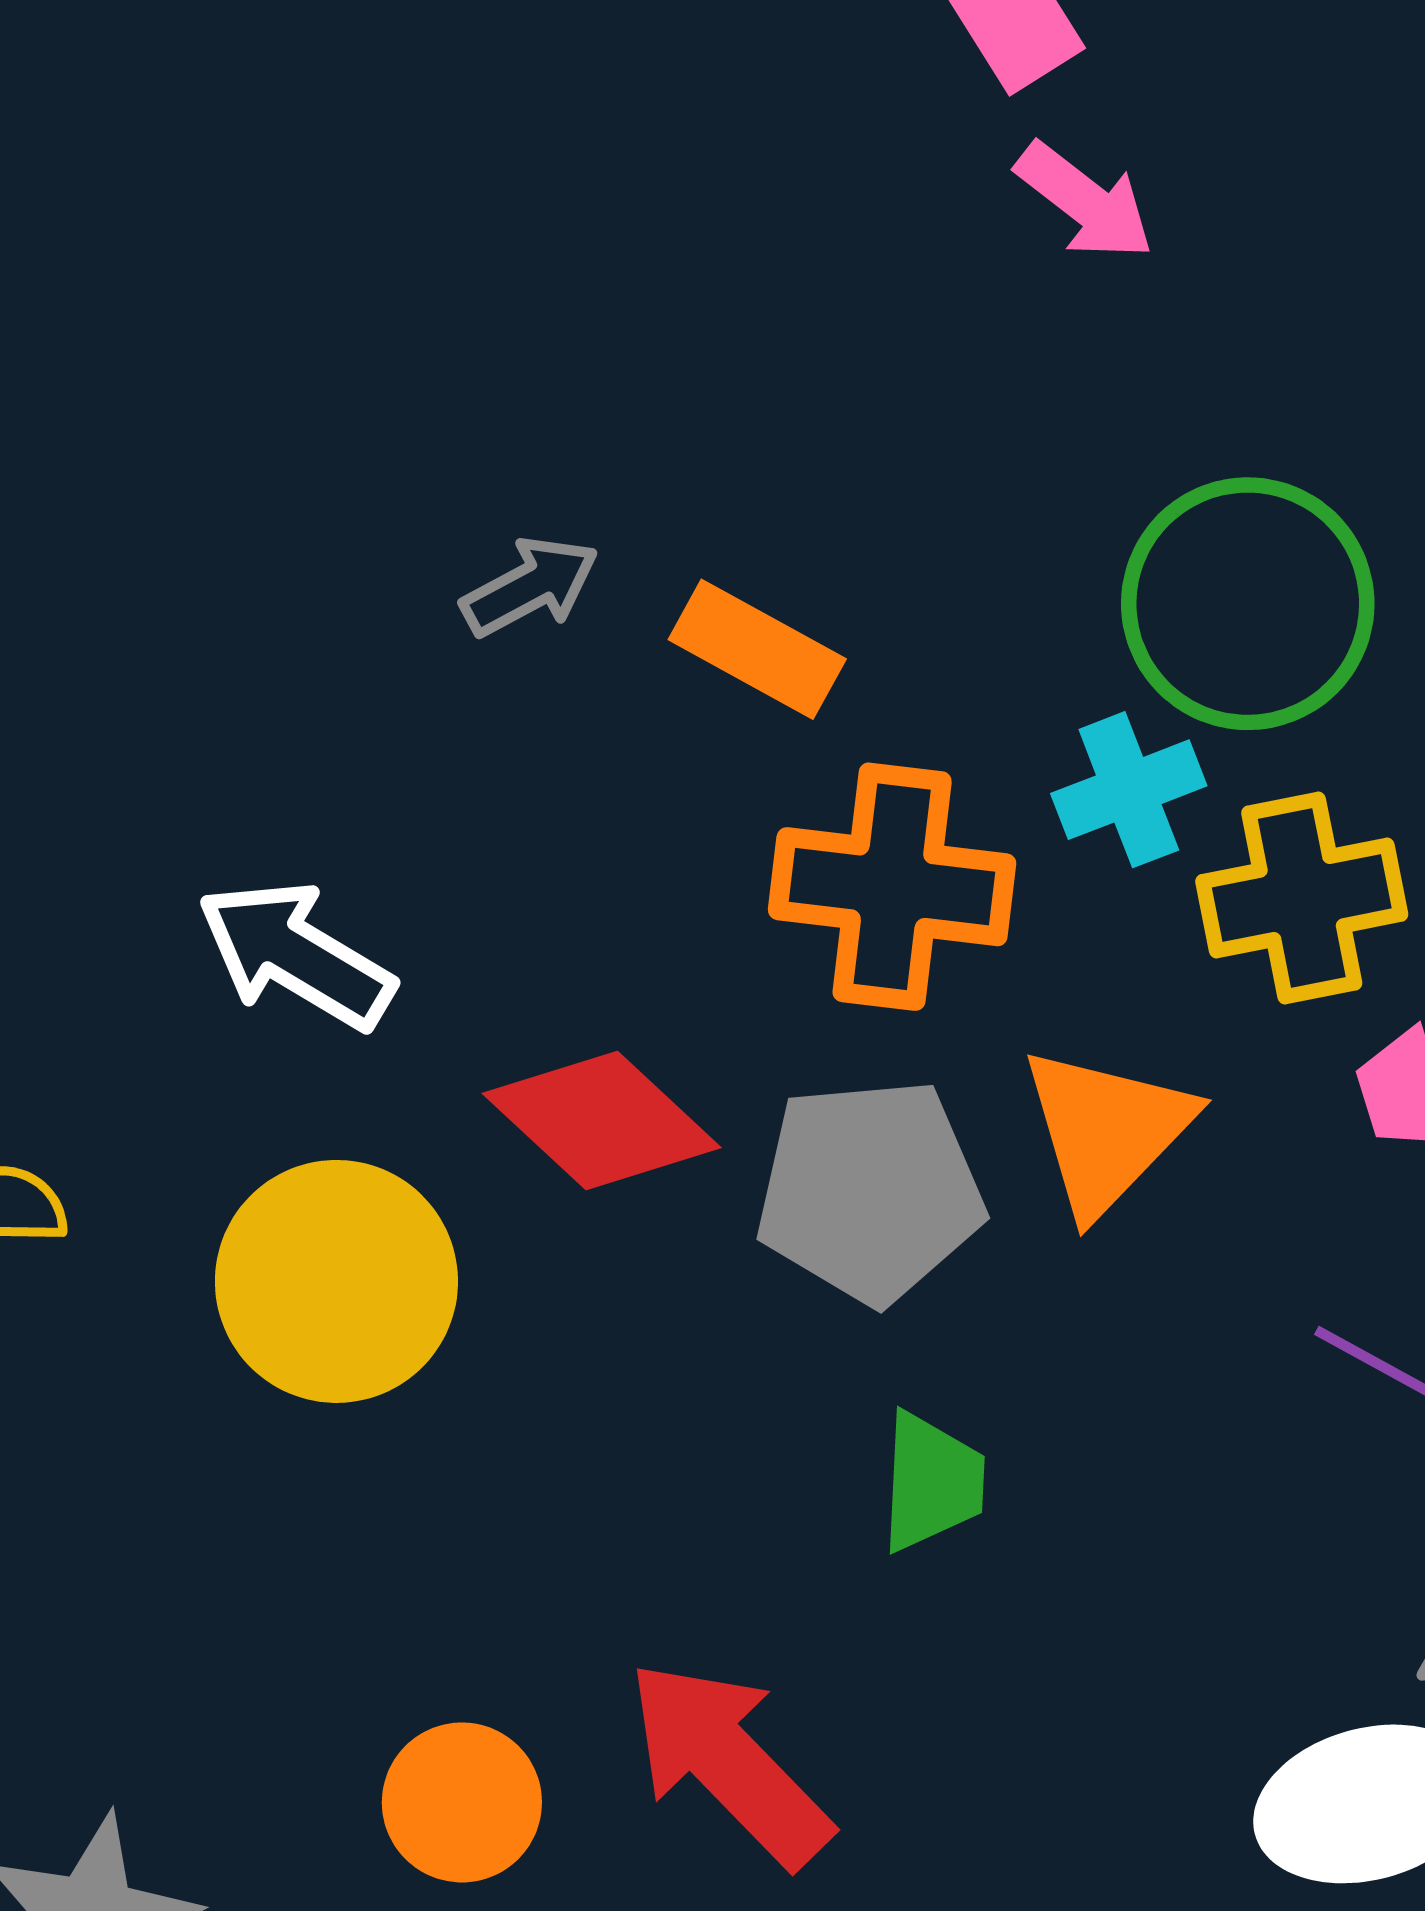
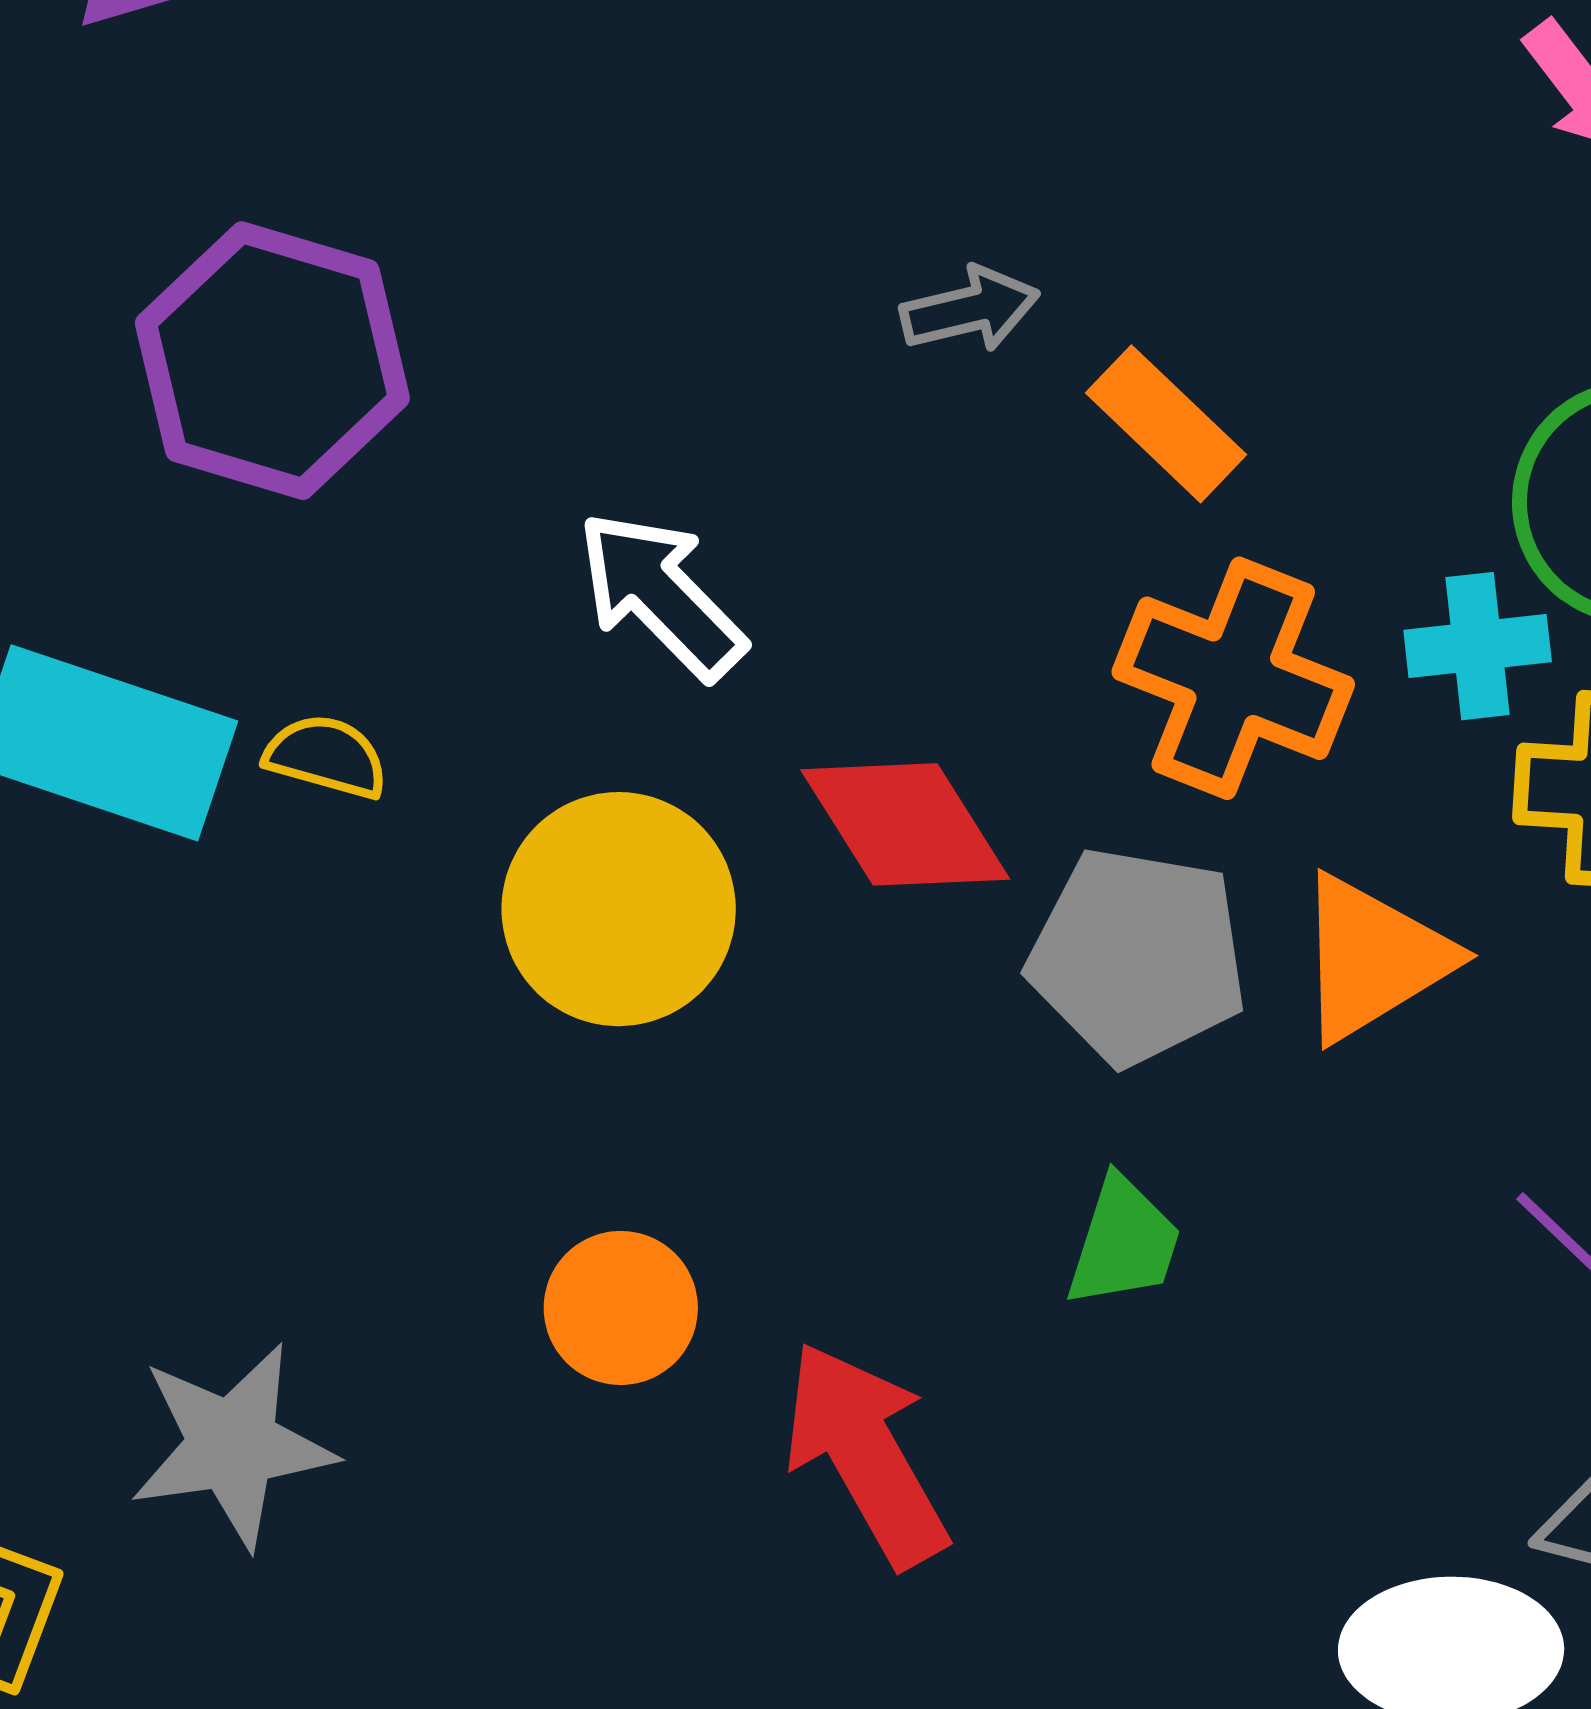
orange circle: (462, 1802) -> (621, 1308), moved

